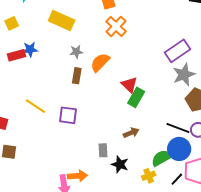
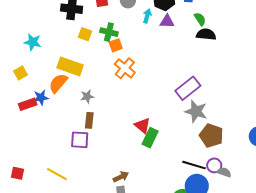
orange semicircle: (100, 62) -> (58, 83), moved
gray star: (184, 75) -> (196, 111), turned -30
yellow line: (35, 106) -> (57, 174), moved
purple square: (68, 115) -> (80, 140), moved
brown arrow: (131, 133) -> (121, 177), moved

